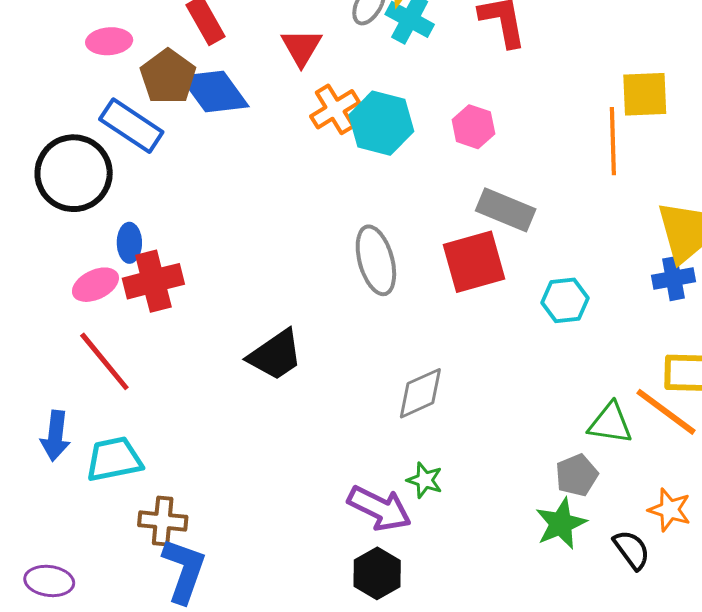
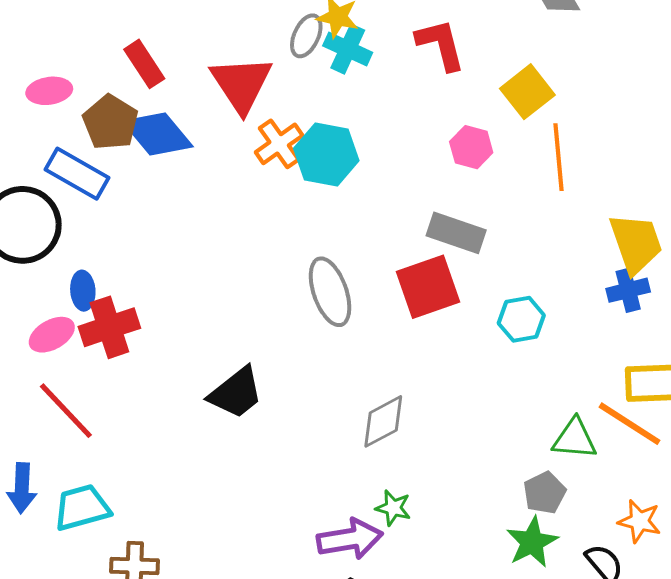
red triangle: (301, 47) -> (241, 84), size x1.5
yellow square: (645, 94) -> (527, 92), moved, turned -32
pink hexagon: (473, 127) -> (471, 147), moved
purple arrow: (379, 508) -> (350, 539), turned -32

